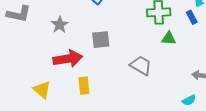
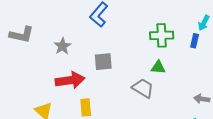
blue rectangle: (192, 17) -> (195, 41), turned 40
green triangle: (169, 38) -> (158, 67), moved

